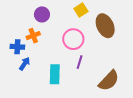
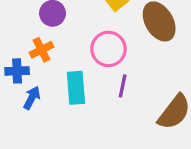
cyan rectangle: (55, 74) -> (76, 88), moved

